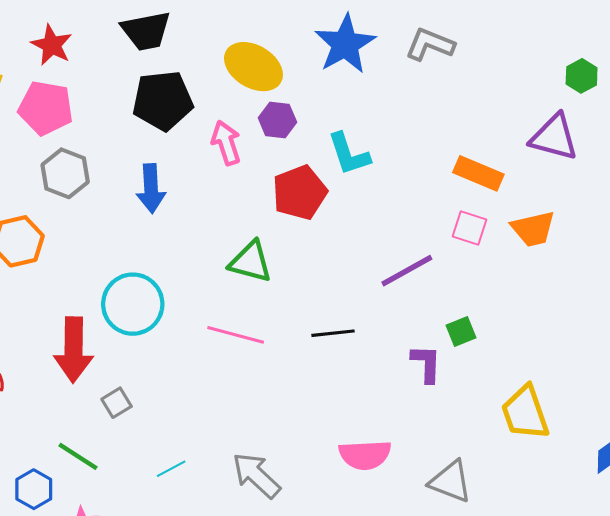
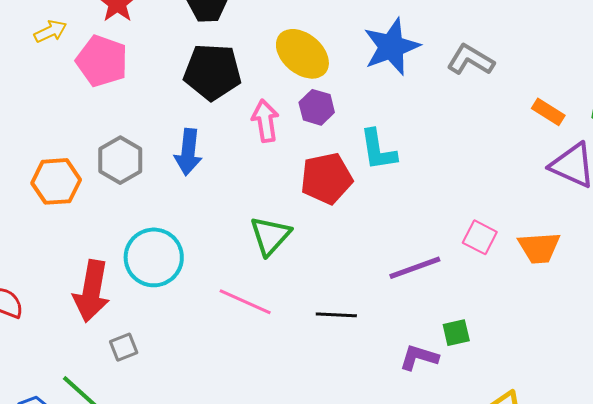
gray hexagon: (65, 173) -> (120, 160), moved
orange rectangle: (478, 173) -> (548, 112), moved, size x0.7
green triangle: (251, 262) -> (270, 236), turned 48
purple L-shape: (426, 364) -> (419, 357), turned -84

